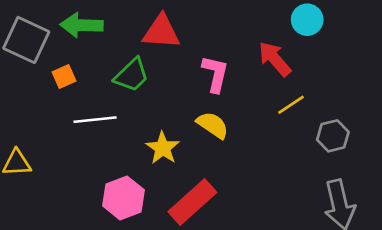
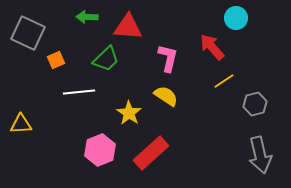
green arrow: (82, 25) -> (87, 17), moved, size x0.7

